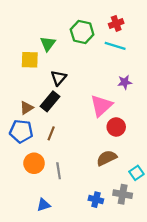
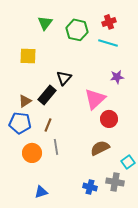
green triangle: (48, 44) -> (45, 23), moved
black triangle: (59, 78) -> (64, 78), moved
gray line: (59, 171) -> (56, 147), moved

